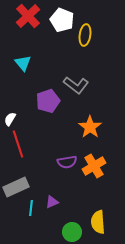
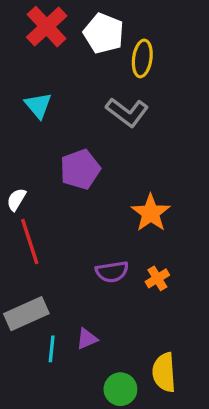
gray L-shape: (76, 85) -> (127, 112), moved
orange cross: (94, 166) -> (157, 278), size x0.6

